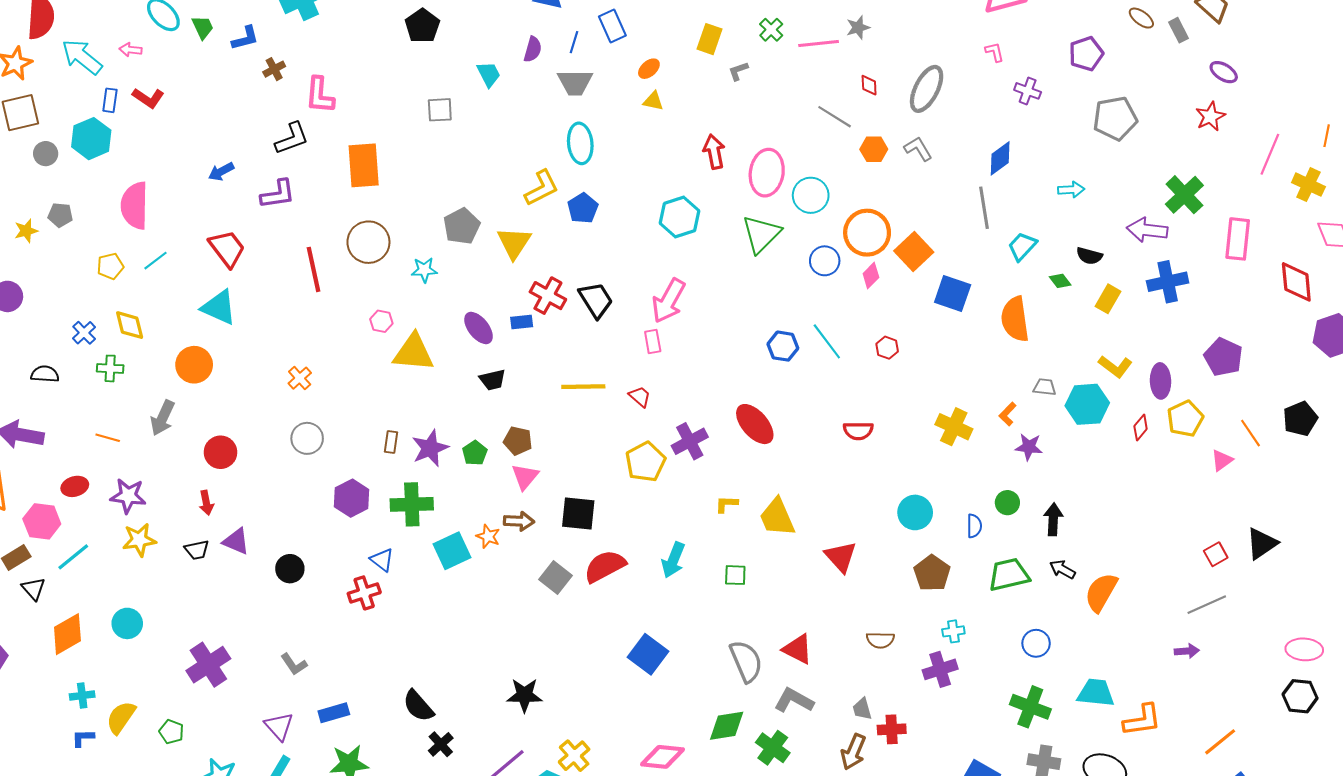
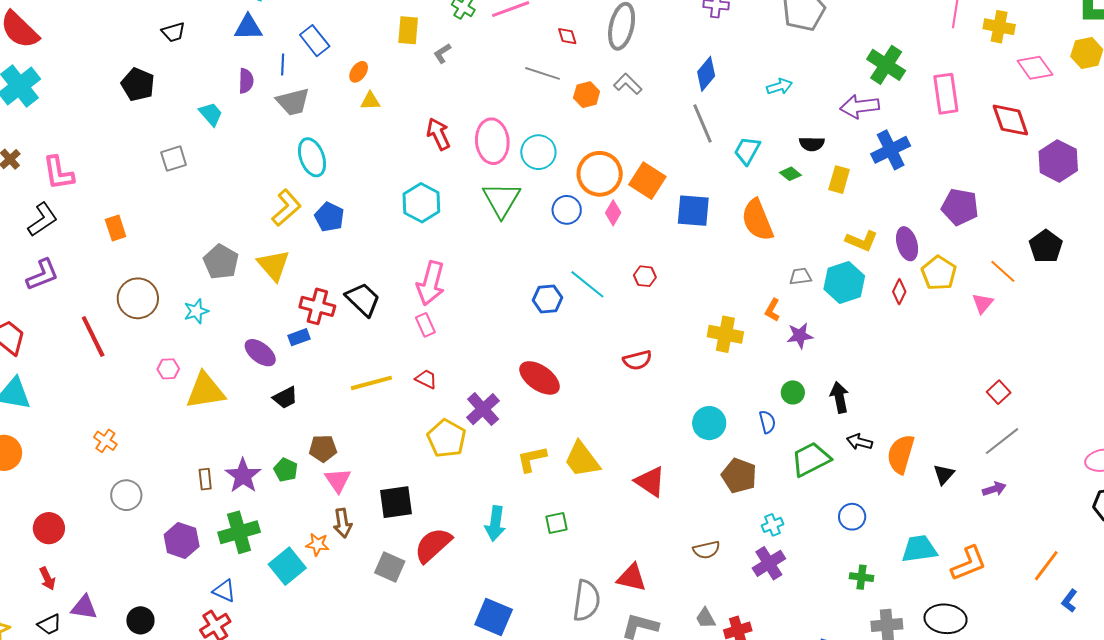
orange rectangle: (364, 165) -> (116, 228), size x0.6
yellow L-shape: (726, 504) -> (532, 459), size x1.4
brown arrow: (519, 521) -> (343, 523), turned 92
black triangle: (1262, 544) -> (944, 474), moved, size x0.7
gray semicircle: (746, 661) -> (587, 601), turned 45
green cross: (1030, 707) -> (862, 577), size x0.6

